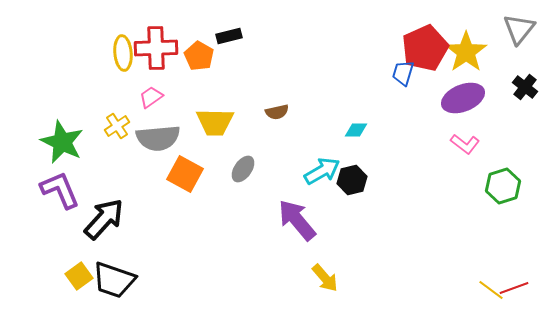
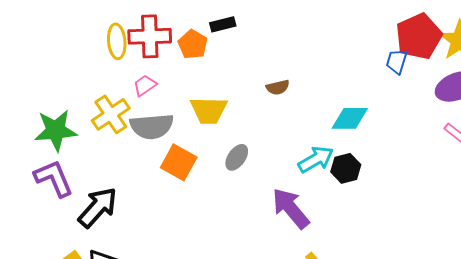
brown semicircle: (277, 112) -> (278, 87), moved
yellow cross: (117, 126) -> (111, 114), size x1.5
cyan diamond: (356, 130) -> (350, 118), size x1.6
green star: (62, 142) -> (56, 130), turned -30

